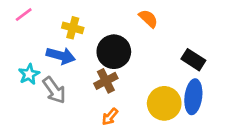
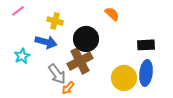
black rectangle: (193, 60) -> (146, 45), turned -36
brown cross: (106, 81) -> (80, 61), size x1.4
gray arrow: (54, 90) -> (57, 74), moved
orange arrow: (110, 117) -> (68, 88), moved

